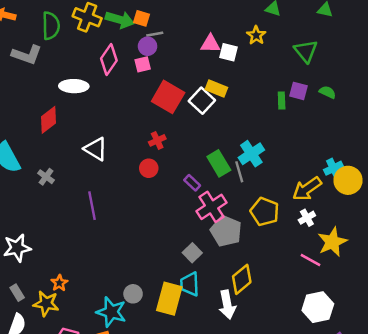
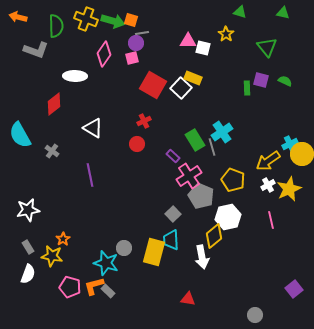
yellow star: (332, 242) -> (289, 189), moved
pink line: (311, 260) -> (271, 220), turned 48
white hexagon: (318, 307) -> (228, 217), moved

